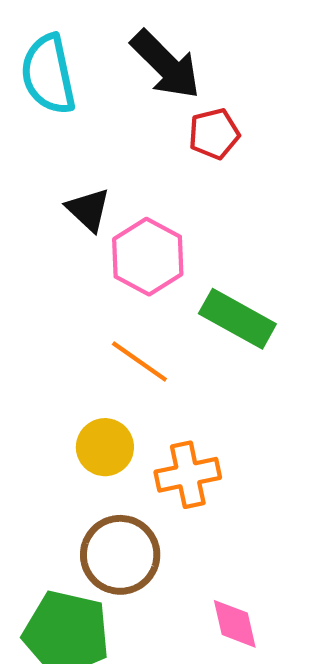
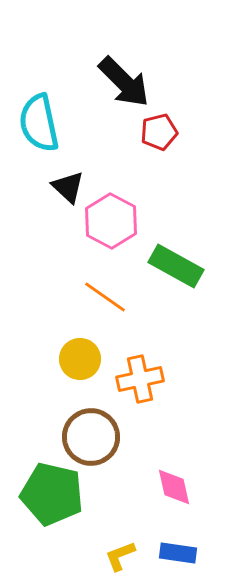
cyan semicircle: (48, 74) -> (39, 123), moved

